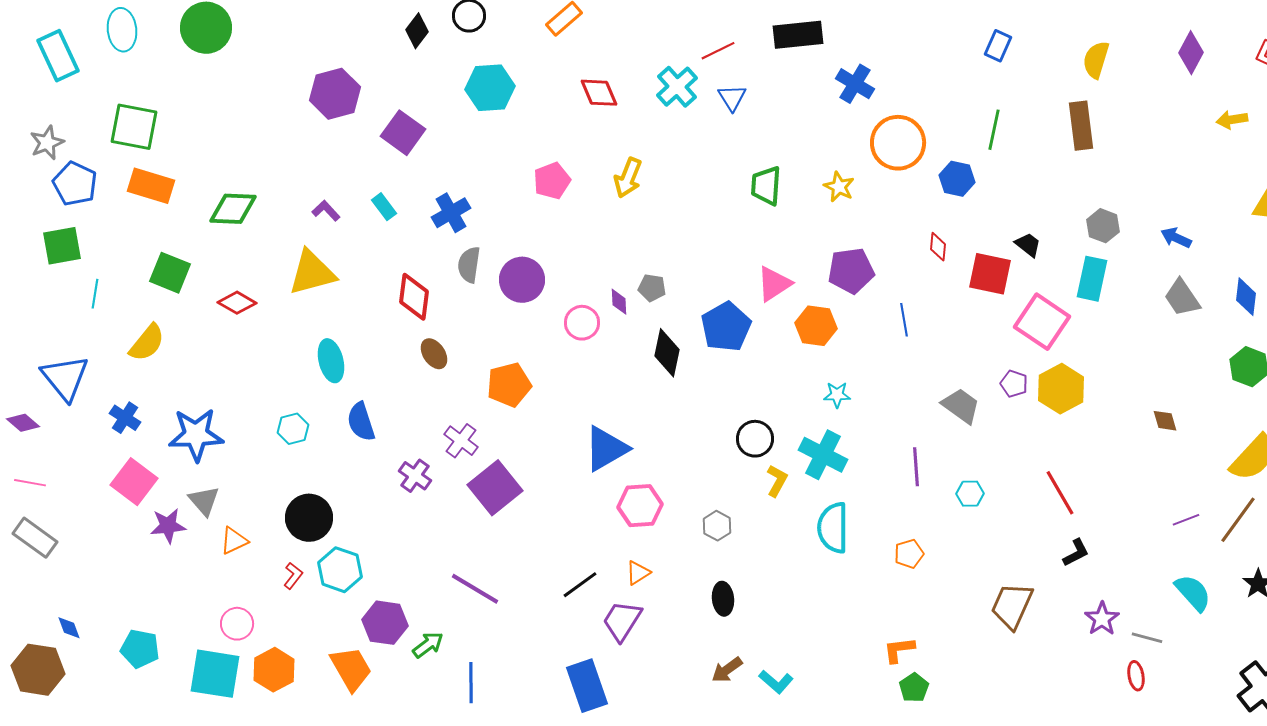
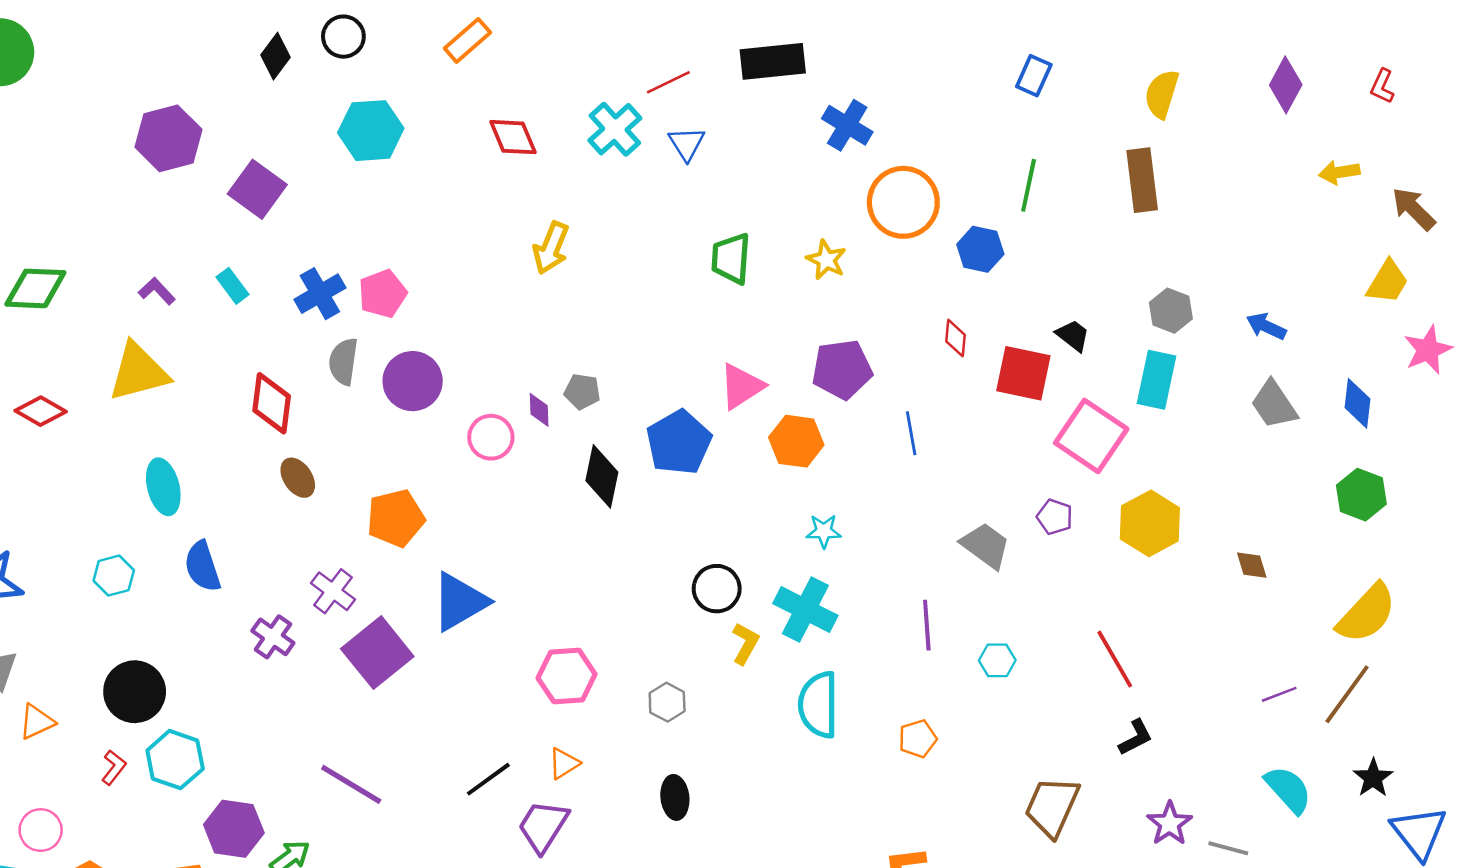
pink pentagon: (552, 181) -> (383, 294), moved
yellow hexagon: (1061, 389) -> (1150, 523), moved
blue triangle: (606, 449) -> (460, 602), moved

